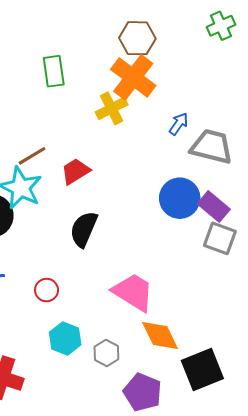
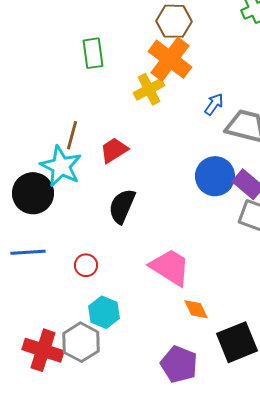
brown line: (32, 156) -> (72, 135), turned -44
orange diamond: (160, 335) -> (196, 309), size x0.7
gray hexagon: (106, 353) -> (81, 342), moved, size x1.5

